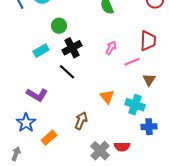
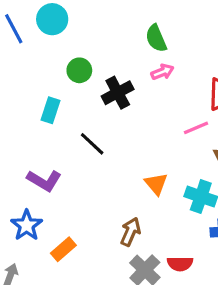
black cross: (72, 48) -> (118, 93), moved
pink arrow: (111, 48) -> (162, 72), moved, turned 40
cyan rectangle: (41, 51) -> (51, 110), turned -42
brown arrow: (81, 121) -> (130, 232), moved

